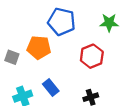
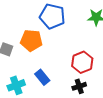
red hexagon: (92, 56) -> (82, 62), moved

